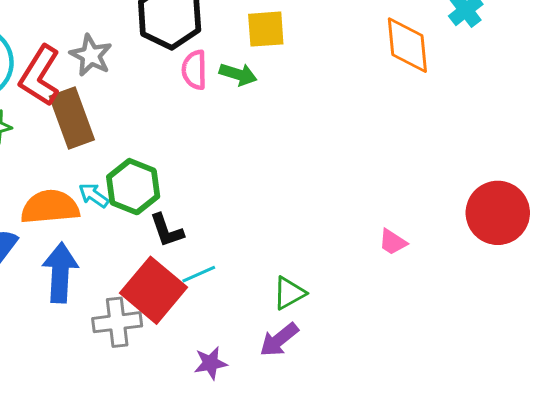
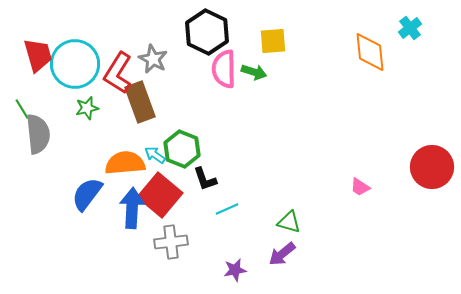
pink semicircle: (194, 70) -> (224, 69), size x1.4
red square: (154, 290) -> (160, 195), moved
green triangle: (289, 293) -> (289, 222), turned 45

